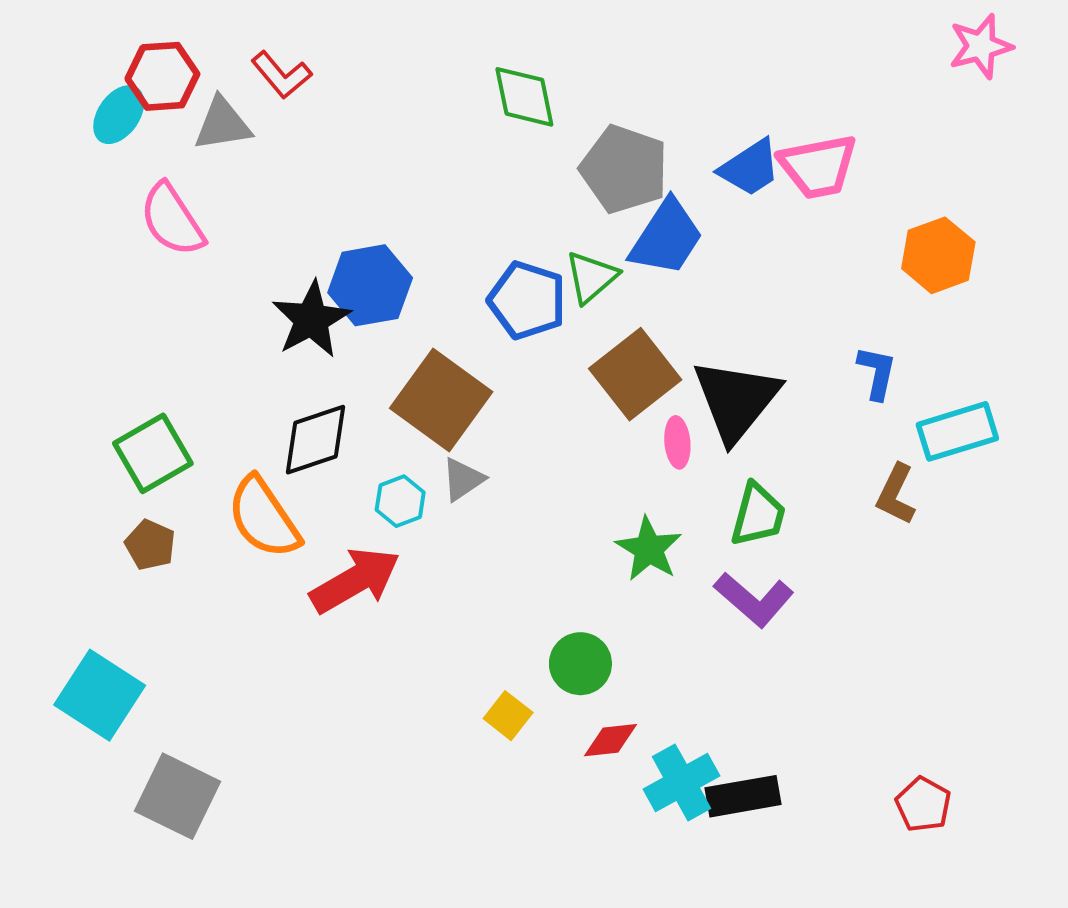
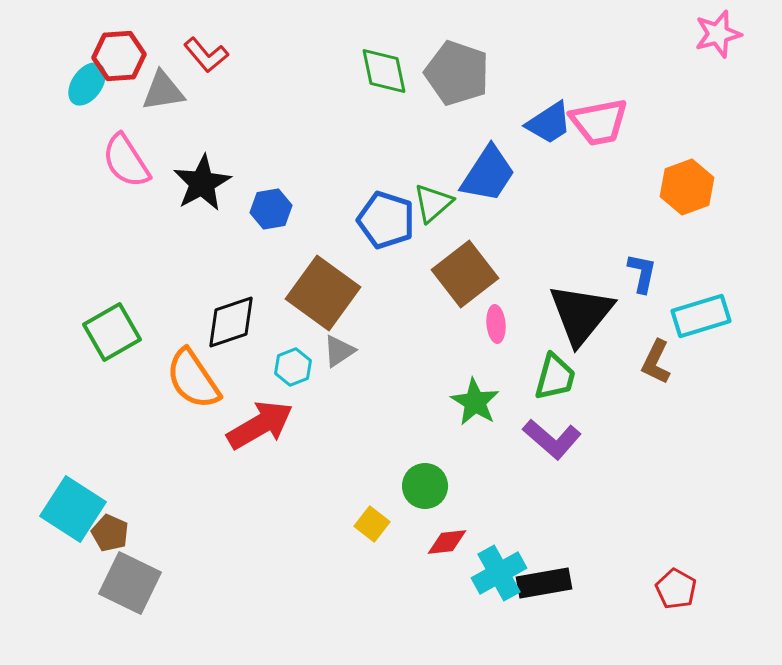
gray pentagon: (624, 169) -> (457, 73), moved
blue hexagon: (370, 285) -> (271, 209), size x0.7
black star: (311, 319) -> (202, 183), moved
black triangle: (736, 400) -> (581, 314), moved
brown pentagon: (150, 545) -> (110, 533), moved

